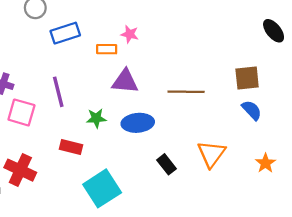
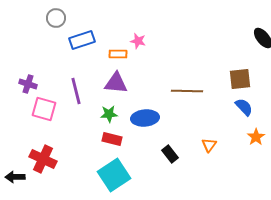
purple triangle: (125, 81) -> (116, 83), moved
red rectangle: (71, 147) -> (112, 139), moved
orange triangle: (211, 154) -> (209, 145), size x0.6
orange star: (266, 163) -> (256, 137), moved

